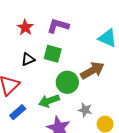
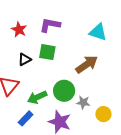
green circle: (67, 82) -> (64, 91), moved
green arrow: (49, 101) -> (37, 97), moved
blue rectangle: (18, 112) -> (26, 118), moved

